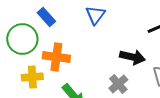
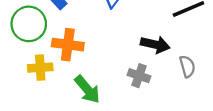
gray cross: (118, 84) -> (139, 76), turned -30

